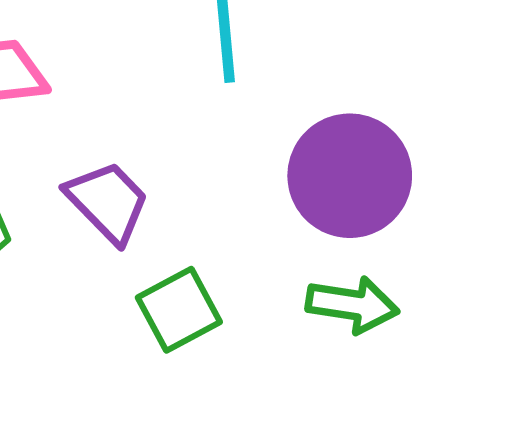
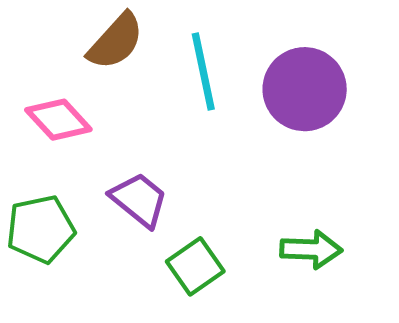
purple circle: (350, 176) -> (305, 89), moved

